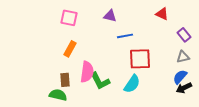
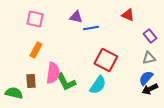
blue line: (125, 36) -> (91, 28), moved
red square: (140, 59) -> (106, 60), turned 30
green semicircle: (58, 95) -> (14, 93), moved

